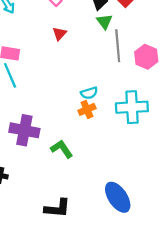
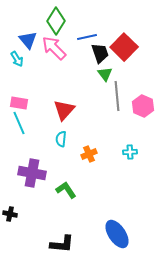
red triangle: (60, 34) -> (64, 110), moved, size x1.6
cyan semicircle: (89, 93) -> (61, 139), moved, turned 112
cyan cross: (132, 107) -> (130, 152), size x0.5

